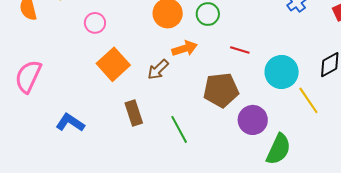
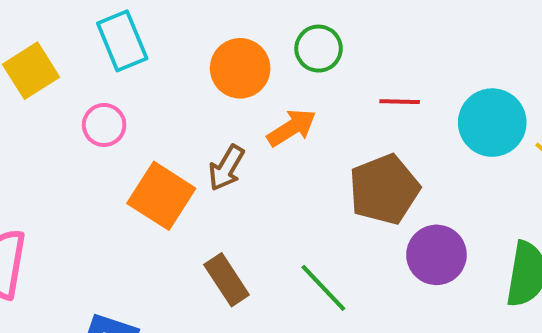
brown arrow: (158, 70) -> (226, 168), moved
purple circle: (253, 120) -> (436, 255), moved

